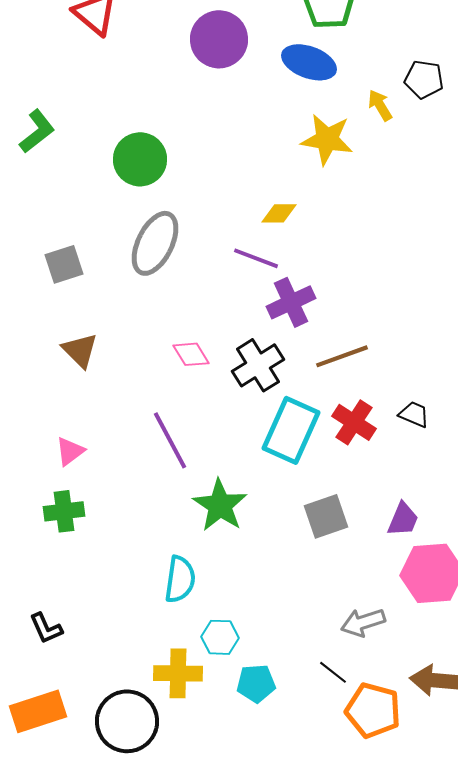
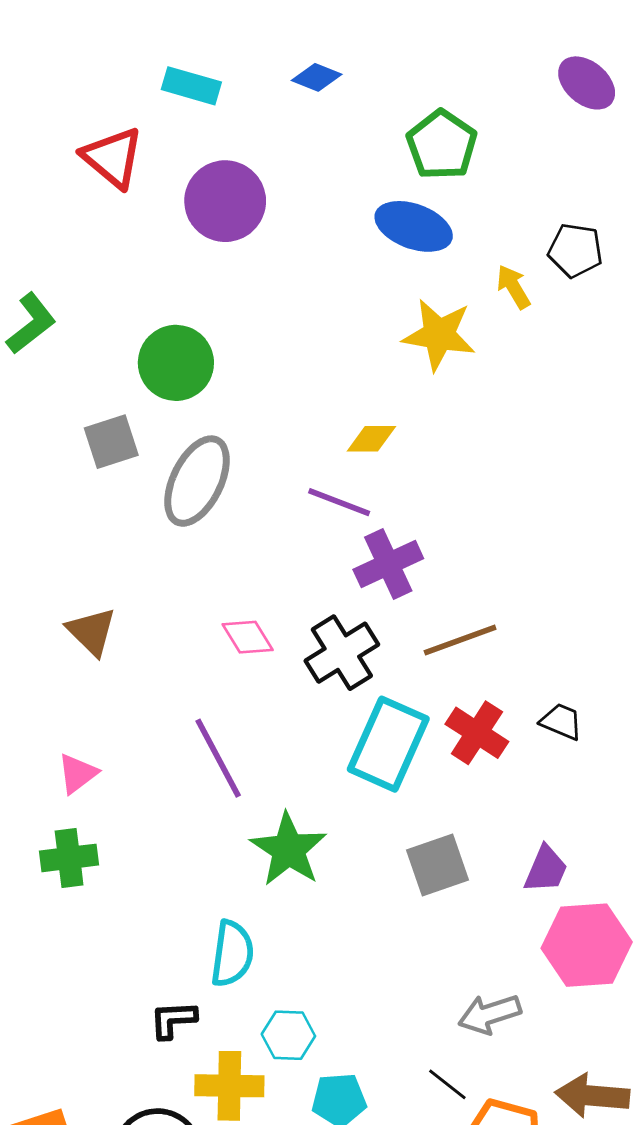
purple circle: (219, 39) -> (225, 201), moved
gray square: (64, 264) -> (111, 442), moved
black L-shape: (46, 628) -> (173, 1020), moved, turned 111

